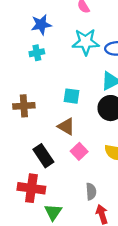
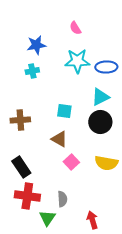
black rectangle: (43, 156) -> (21, 167), moved
gray semicircle: (91, 191) -> (62, 199), moved

